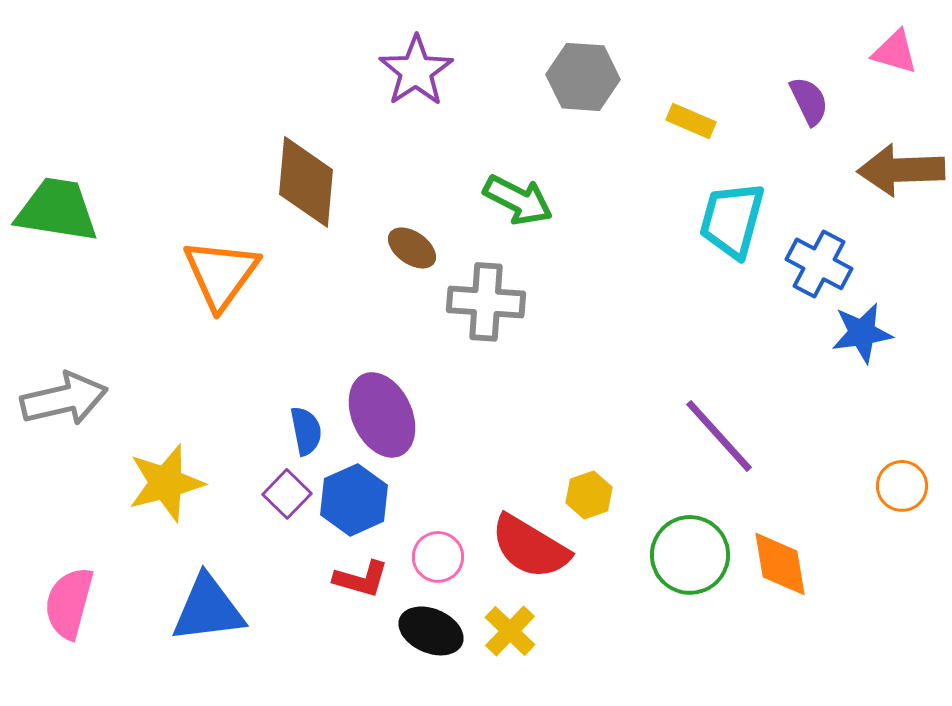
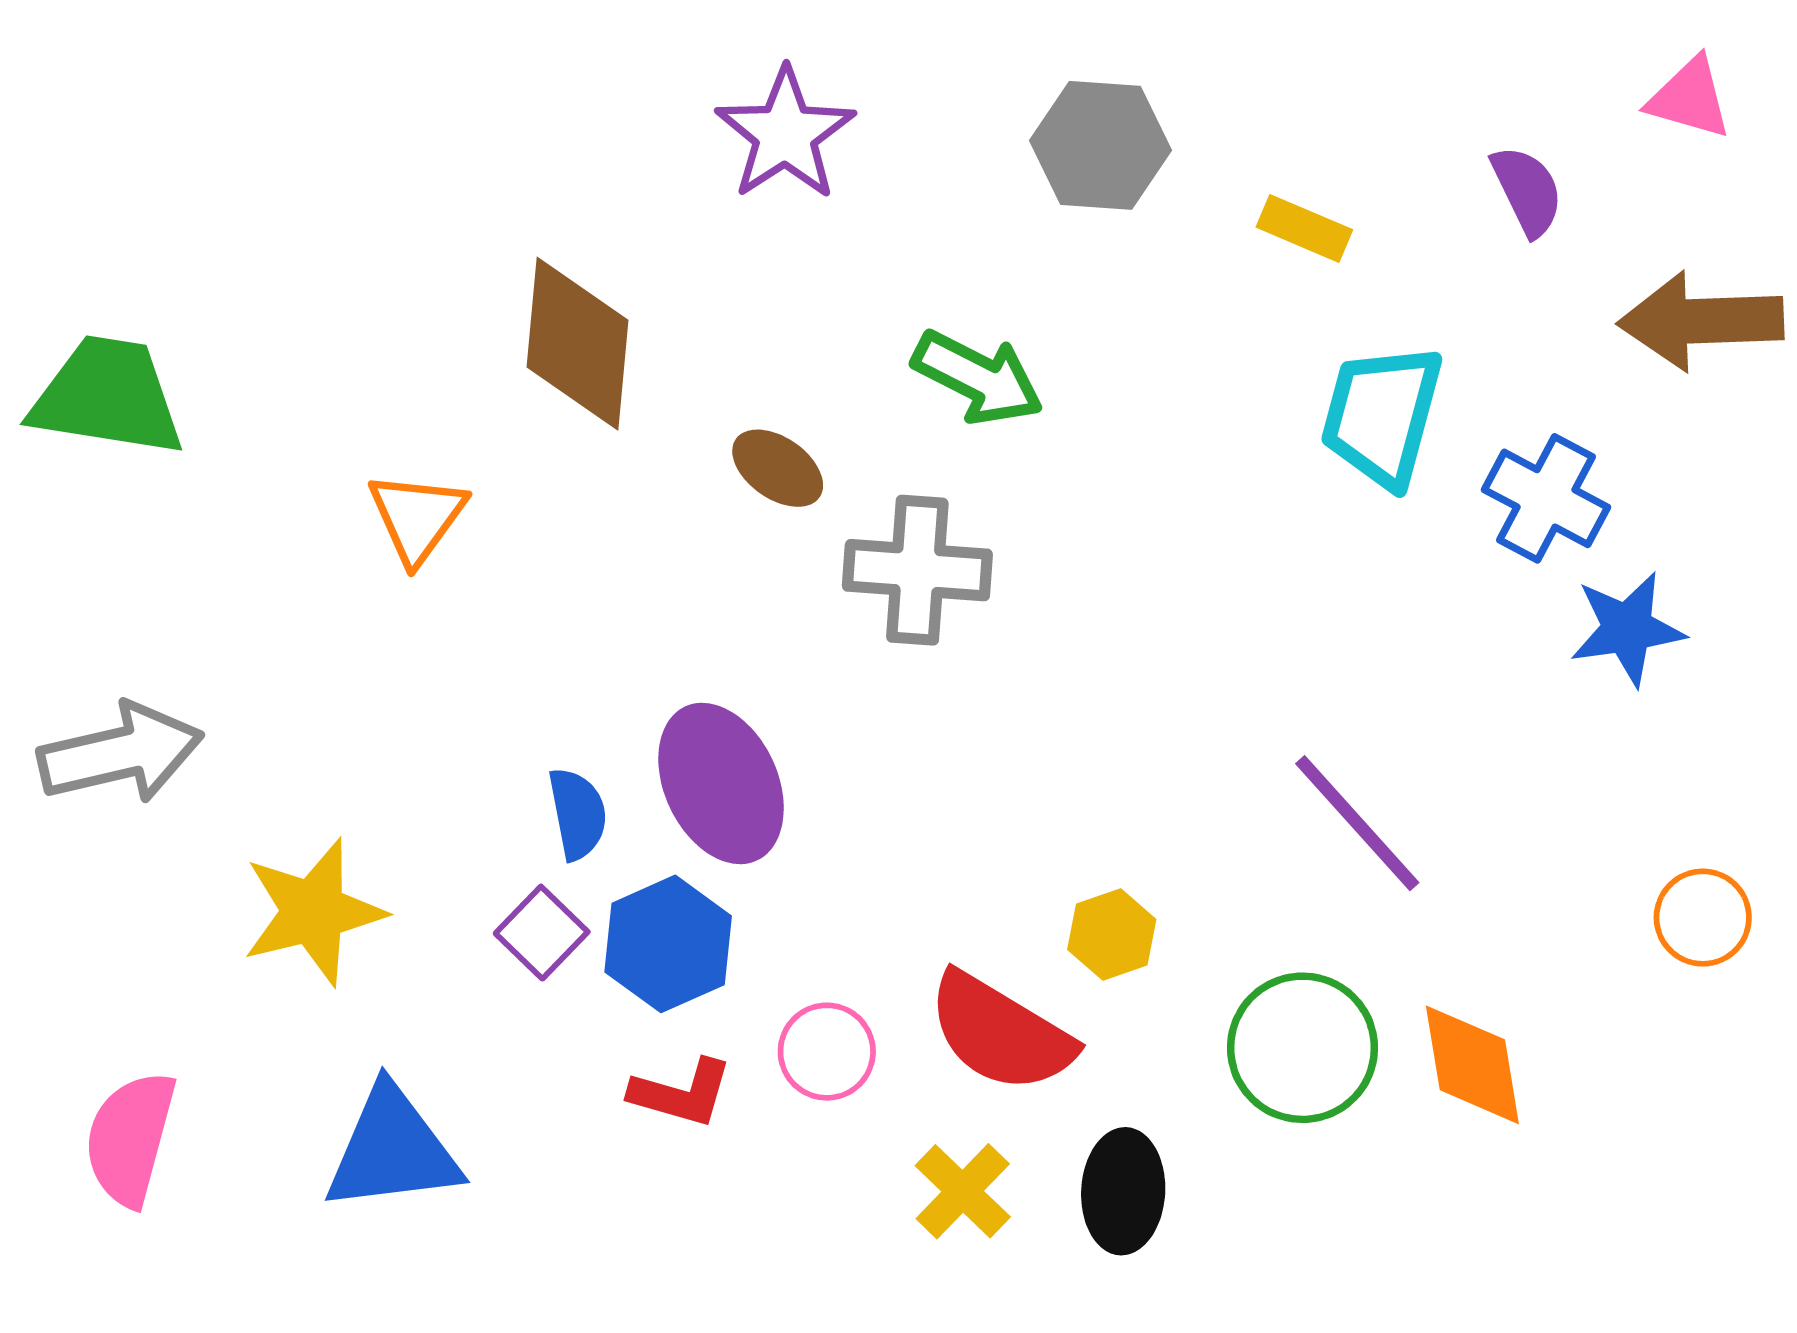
orange triangle: (221, 274) -> (417, 517), size x0.7
black ellipse: (431, 631) -> (1123, 1191), moved, turned 70

